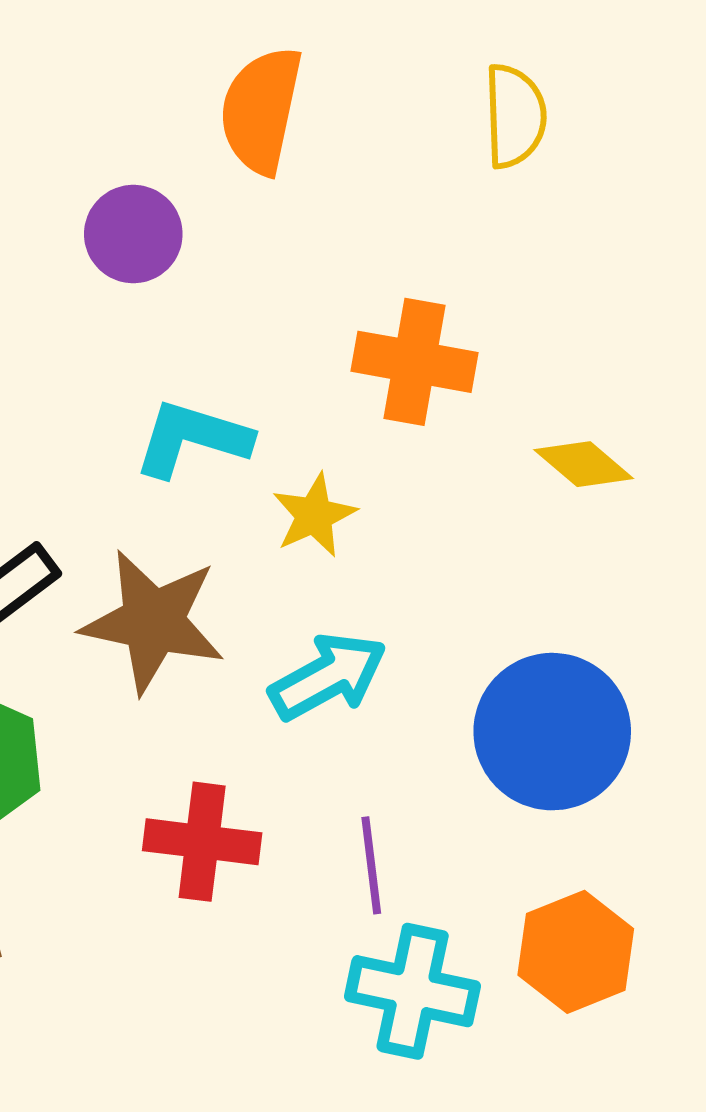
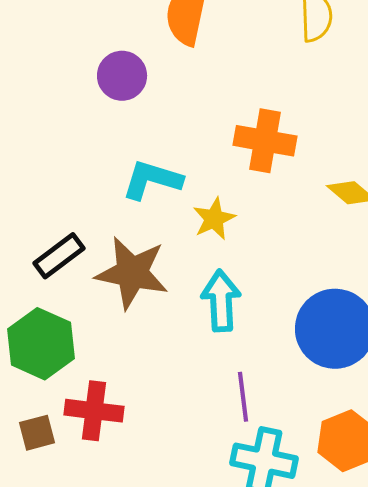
cyan arrow: (328, 677) -> (221, 301), turned -64
red cross: (202, 842) -> (94, 411), moved

